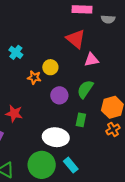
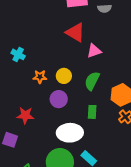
yellow circle: (50, 67) -> (64, 76), moved
purple circle: (59, 95) -> (59, 99), moved

